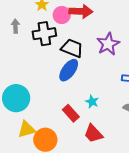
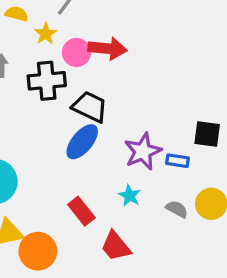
purple star: (108, 44) -> (143, 151), moved
cyan star: (92, 102) -> (130, 196), moved

